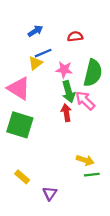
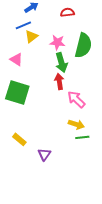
blue line: (43, 53) -> (23, 25), moved
pink triangle: (19, 88) -> (16, 59), size x0.6
pink arrow: (85, 101) -> (76, 99), moved

